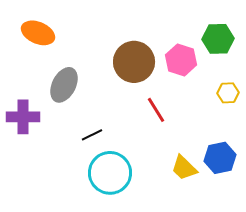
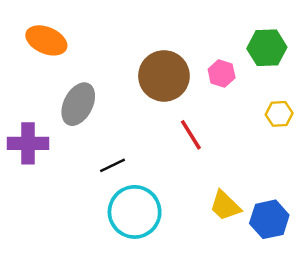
pink hexagon: (181, 60) -> (222, 74), size x0.7
blue hexagon: (220, 158) -> (269, 219), moved

